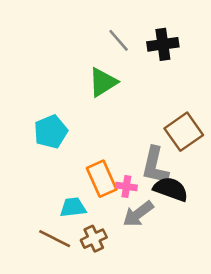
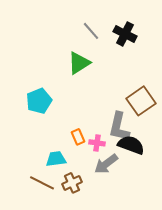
black cross: (163, 44) -> (125, 34), turned 35
orange rectangle: (102, 179) -> (78, 137), size x0.6

